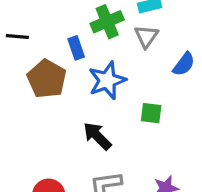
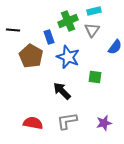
blue star: (107, 80) -> (68, 57), turned -30

